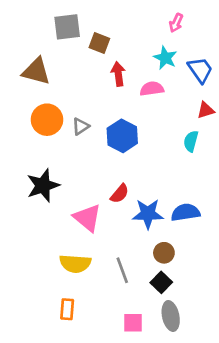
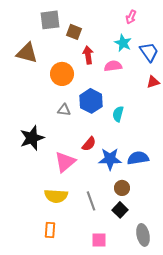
orange circle: (47, 120) -> (62, 74), moved
gray triangle: (81, 126) -> (64, 110), moved, turned 40
cyan semicircle: (191, 141) -> (118, 114), moved
pink triangle: (87, 218) -> (65, 162), turned 40
gray ellipse: (171, 316) -> (143, 235), moved

